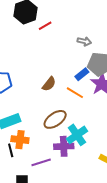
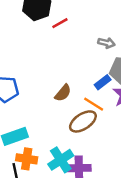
brown ellipse: (55, 119) -> (83, 121), moved
cyan cross: (77, 135) -> (61, 160), moved

